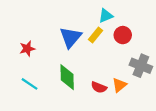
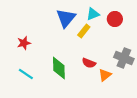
red circle: (123, 35) -> (115, 19), moved
blue triangle: (70, 37) -> (66, 18), moved
red semicircle: (99, 87) -> (89, 63), moved

